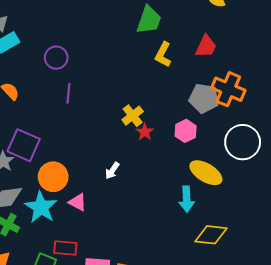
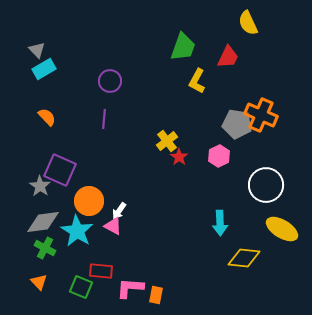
red trapezoid: (206, 46) -> (228, 57), moved
purple circle: (56, 58) -> (110, 81), moved
white circle: (243, 142) -> (266, 185), moved
white arrow: (112, 171) -> (119, 211), moved
yellow ellipse: (206, 173) -> (282, 229), moved

